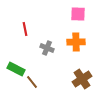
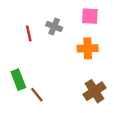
gray cross: (47, 48) -> (54, 26), moved
green rectangle: (16, 69) -> (18, 80), turned 42

